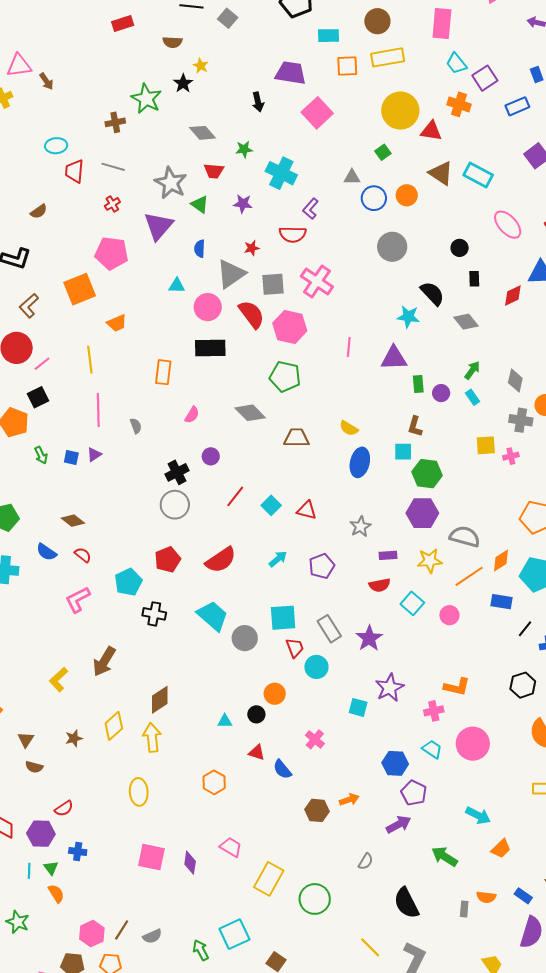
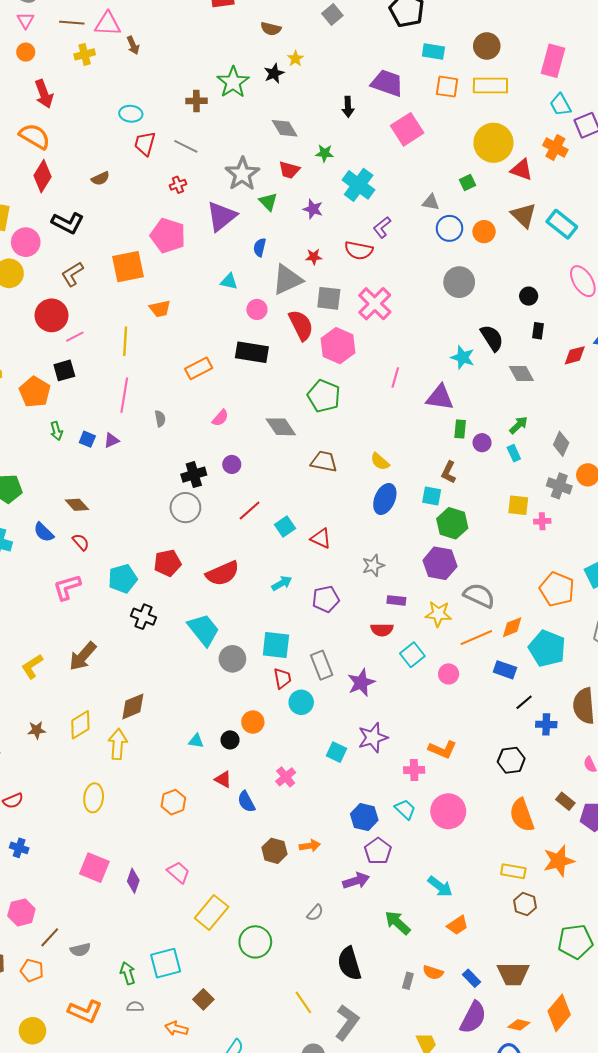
pink circle: (208, 307) -> (257, 309), size x0.7
orange rectangle: (163, 372) -> (199, 368), turned 45
pink hexagon: (92, 934) -> (21, 912), moved

